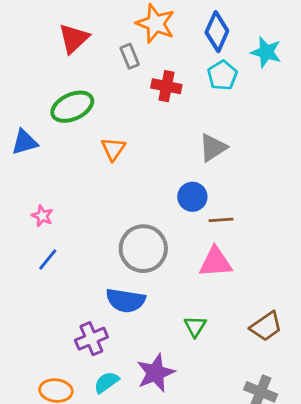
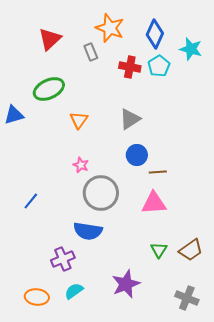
red cross: (166, 86) -> (130, 67), moved
gray triangle: (213, 148) -> (130, 119), moved
pink star: (42, 216) -> (81, 165), moved
green triangle: (195, 326) -> (159, 250), moved
purple star: (156, 373) -> (126, 284), moved

